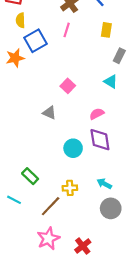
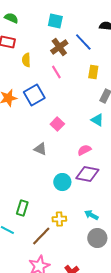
yellow semicircle: (20, 20) -> (26, 60), moved
pink line: (67, 30) -> (56, 72), turned -48
blue square: (35, 41) -> (34, 95), moved
purple diamond: (100, 140) -> (87, 174), turned -70
green rectangle: (30, 176) -> (22, 208), turned 63

